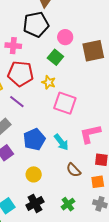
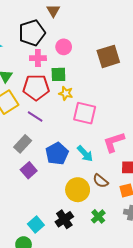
black pentagon: (36, 24) -> (32, 33), moved
pink circle: (65, 37) -> (64, 47), moved
pink cross: (13, 46) -> (38, 58), moved
green square: (55, 57) -> (58, 74), moved, turned -35
yellow circle: (34, 174) -> (78, 190), moved, size x1.5

